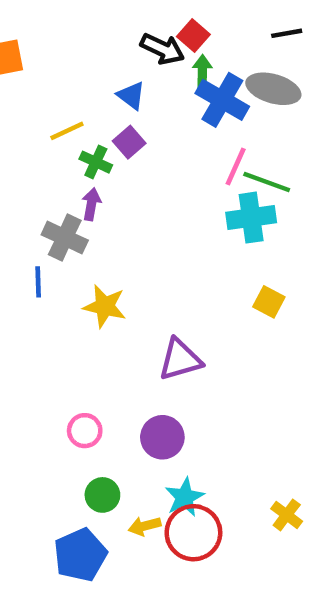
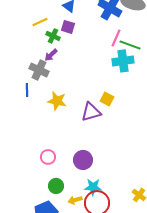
purple square: (129, 142) -> (68, 27), turned -32
purple arrow: (91, 204) -> (51, 55), turned -144
yellow square: (269, 302) -> (107, 99), moved
purple triangle: (180, 360) -> (91, 112), moved
cyan star: (185, 497) -> (93, 187), turned 30

